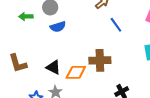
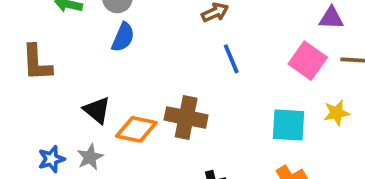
blue semicircle: (58, 27) -> (123, 37), turned -63
brown L-shape: (18, 63) -> (37, 63), moved

